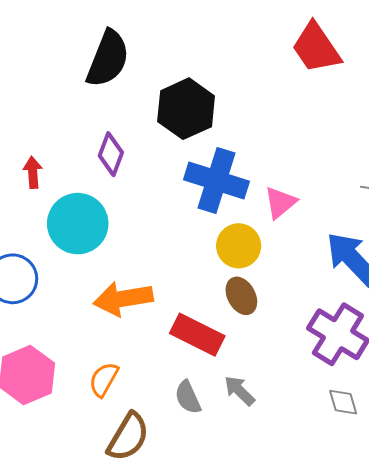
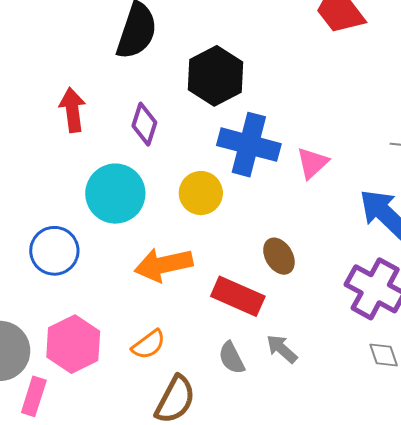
red arrow: (33, 172) -> (72, 110), moved, size x1.4
yellow circle: (239, 246) -> (201, 193), moved
orange semicircle: (104, 379) -> (149, 345), turned -153

